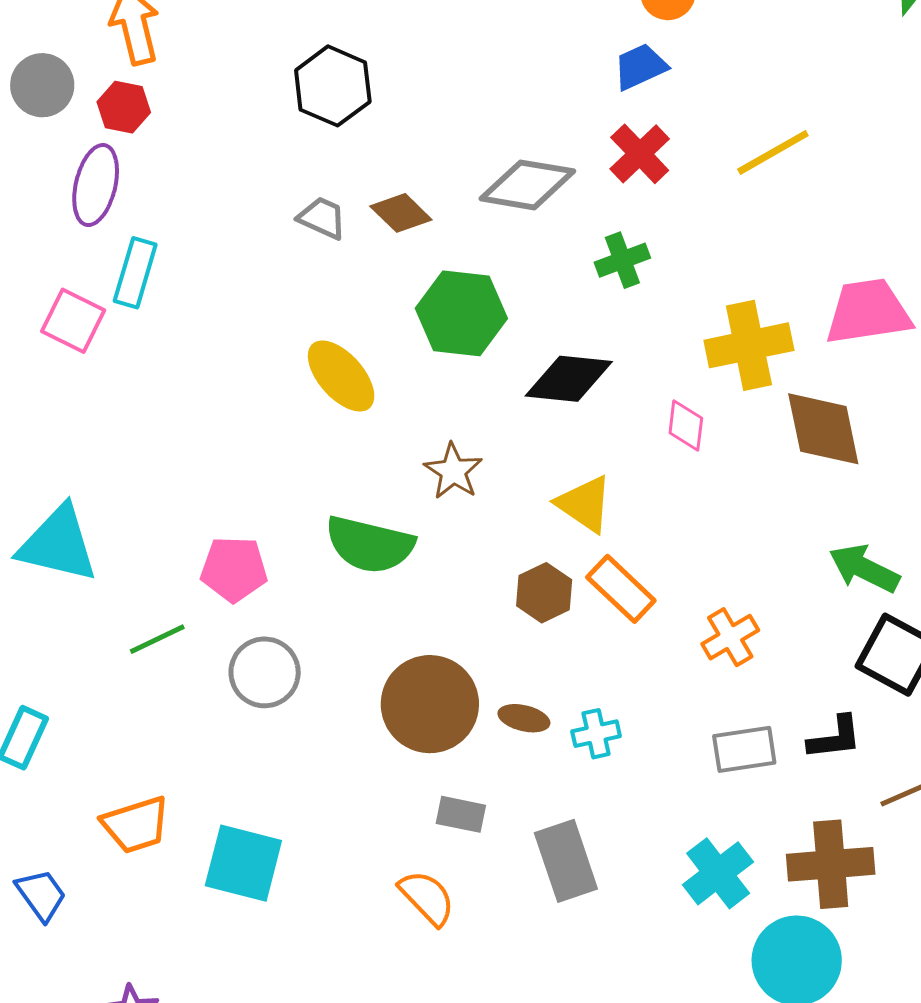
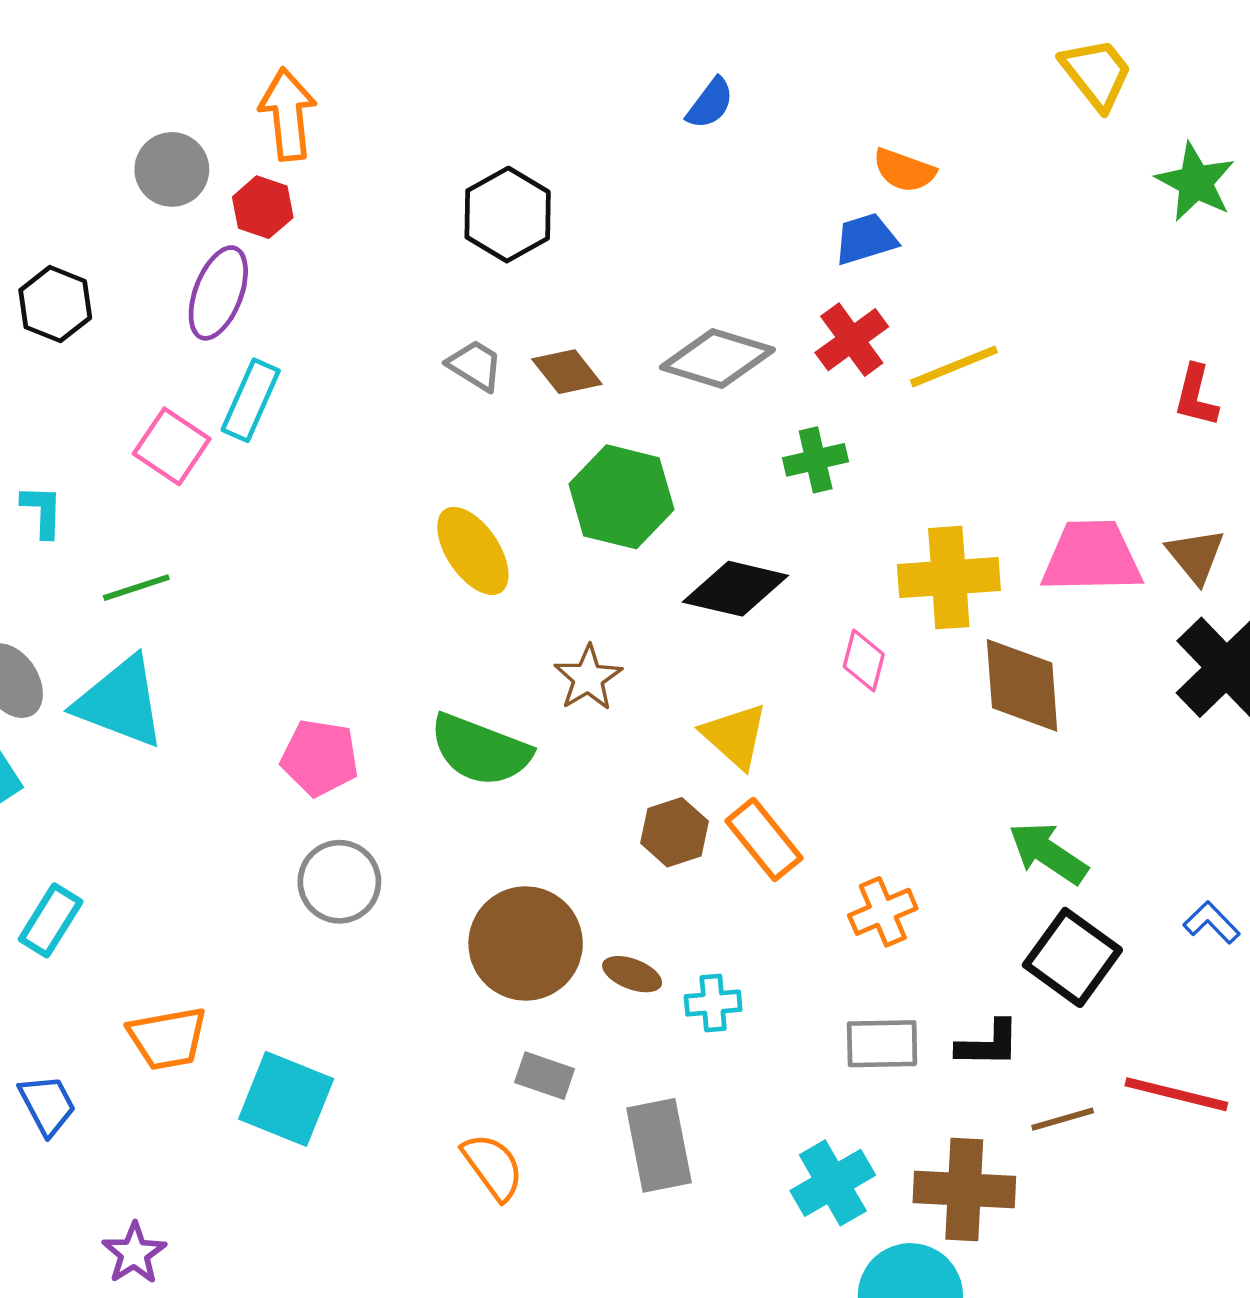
yellow line: (773, 152) -> (954, 366), moved
green line: (157, 639) -> (136, 588), moved

